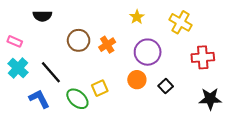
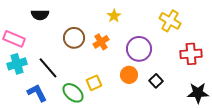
yellow star: (137, 17) -> (114, 16), moved
pink rectangle: (15, 41) -> (14, 39), size x1.5
cyan cross: (18, 68) -> (17, 64), turned 30

